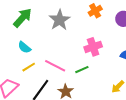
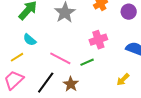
yellow line: (29, 67) -> (17, 57), moved

